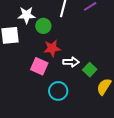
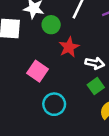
red star: (52, 48) -> (69, 47), moved, turned -30
white arrow: (71, 62) -> (95, 63), moved

